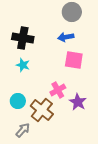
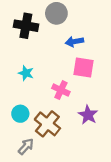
gray circle: (72, 12) -> (56, 13), moved
black cross: (23, 38) -> (26, 26), moved
pink cross: (58, 90) -> (61, 90), moved, turned -35

